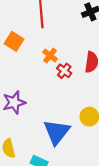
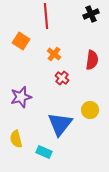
red cross: (64, 71) -> (62, 78), moved

